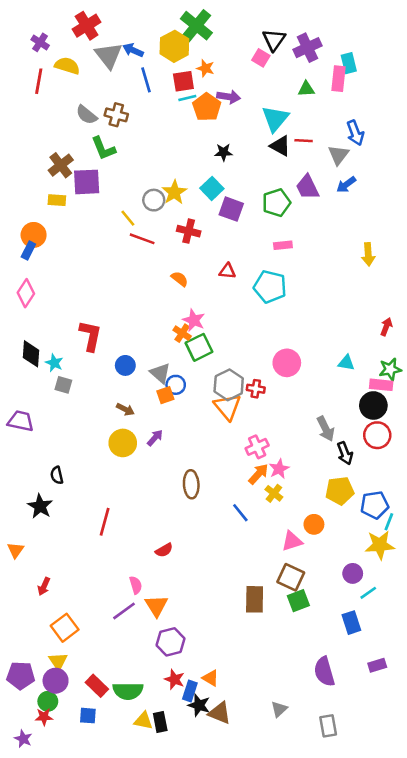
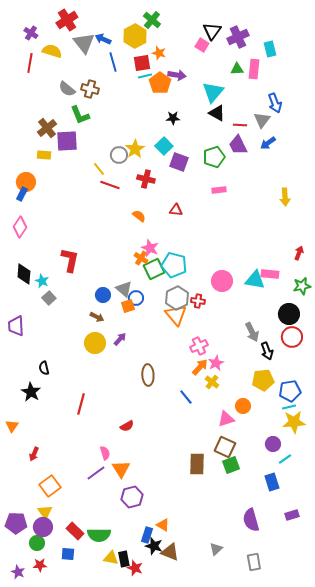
green cross: (196, 26) -> (152, 20), size x0.7
pink rectangle: (338, 79) -> (254, 69), moved
red line: (304, 141) -> (240, 125), moved
cyan pentagon: (270, 287) -> (174, 265), moved
cyan triangle: (346, 363) -> (255, 280), moved, size x1.5
blue circle: (125, 365) -> (103, 295), moved
gray square: (63, 385) -> (49, 298), turned 32
pink rectangle: (381, 385) -> (270, 274), moved
purple trapezoid: (21, 421) -> (16, 326), turned -105
cyan line: (389, 522) -> (289, 407), moved, turned 56
red star: (174, 679) -> (135, 568), moved
red star: (44, 717) -> (40, 565), moved

